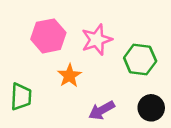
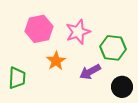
purple arrow: (102, 110) -> (90, 72), moved

